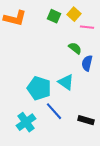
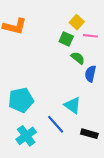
green square: (54, 16) -> (66, 39), moved
cyan triangle: (66, 82) -> (72, 105), moved
cyan pentagon: (39, 88) -> (21, 100), moved, turned -30

